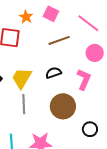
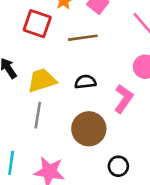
brown line: (59, 40) -> (83, 38), moved
yellow trapezoid: (22, 78) -> (42, 80), turned 30

